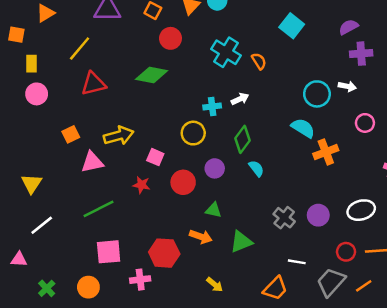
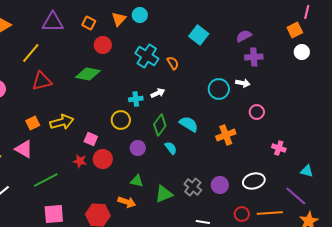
cyan semicircle: (303, 128) -> (189, 124), moved
orange square: (71, 134) -> (33, 123), moved
pink triangle: (92, 162) -> (24, 149), moved, turned 42
red circle: (183, 182) -> (103, 159), moved
green triangle: (241, 242) -> (164, 194), moved

